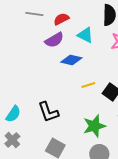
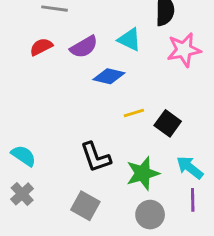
red semicircle: (61, 19) -> (41, 47), moved
black L-shape: (48, 112) -> (96, 157), moved
cyan semicircle: (13, 114) -> (24, 156), turned -90

